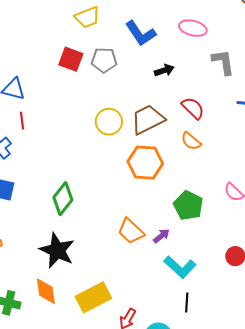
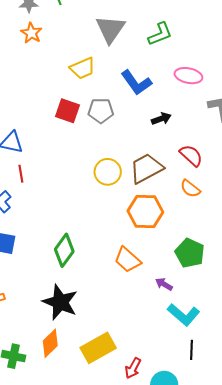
orange trapezoid: (131, 231) -> (128, 260), moved
purple arrow: (161, 236) -> (164, 284), turned -108
orange diamond: (46, 291) -> (50, 343), turned 56

